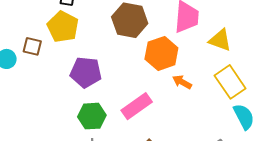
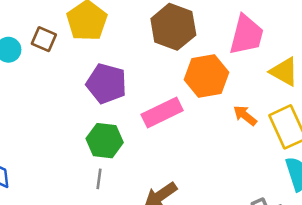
orange arrow: (182, 82) -> (245, 115), moved
pink rectangle: (137, 106) -> (162, 113), moved

